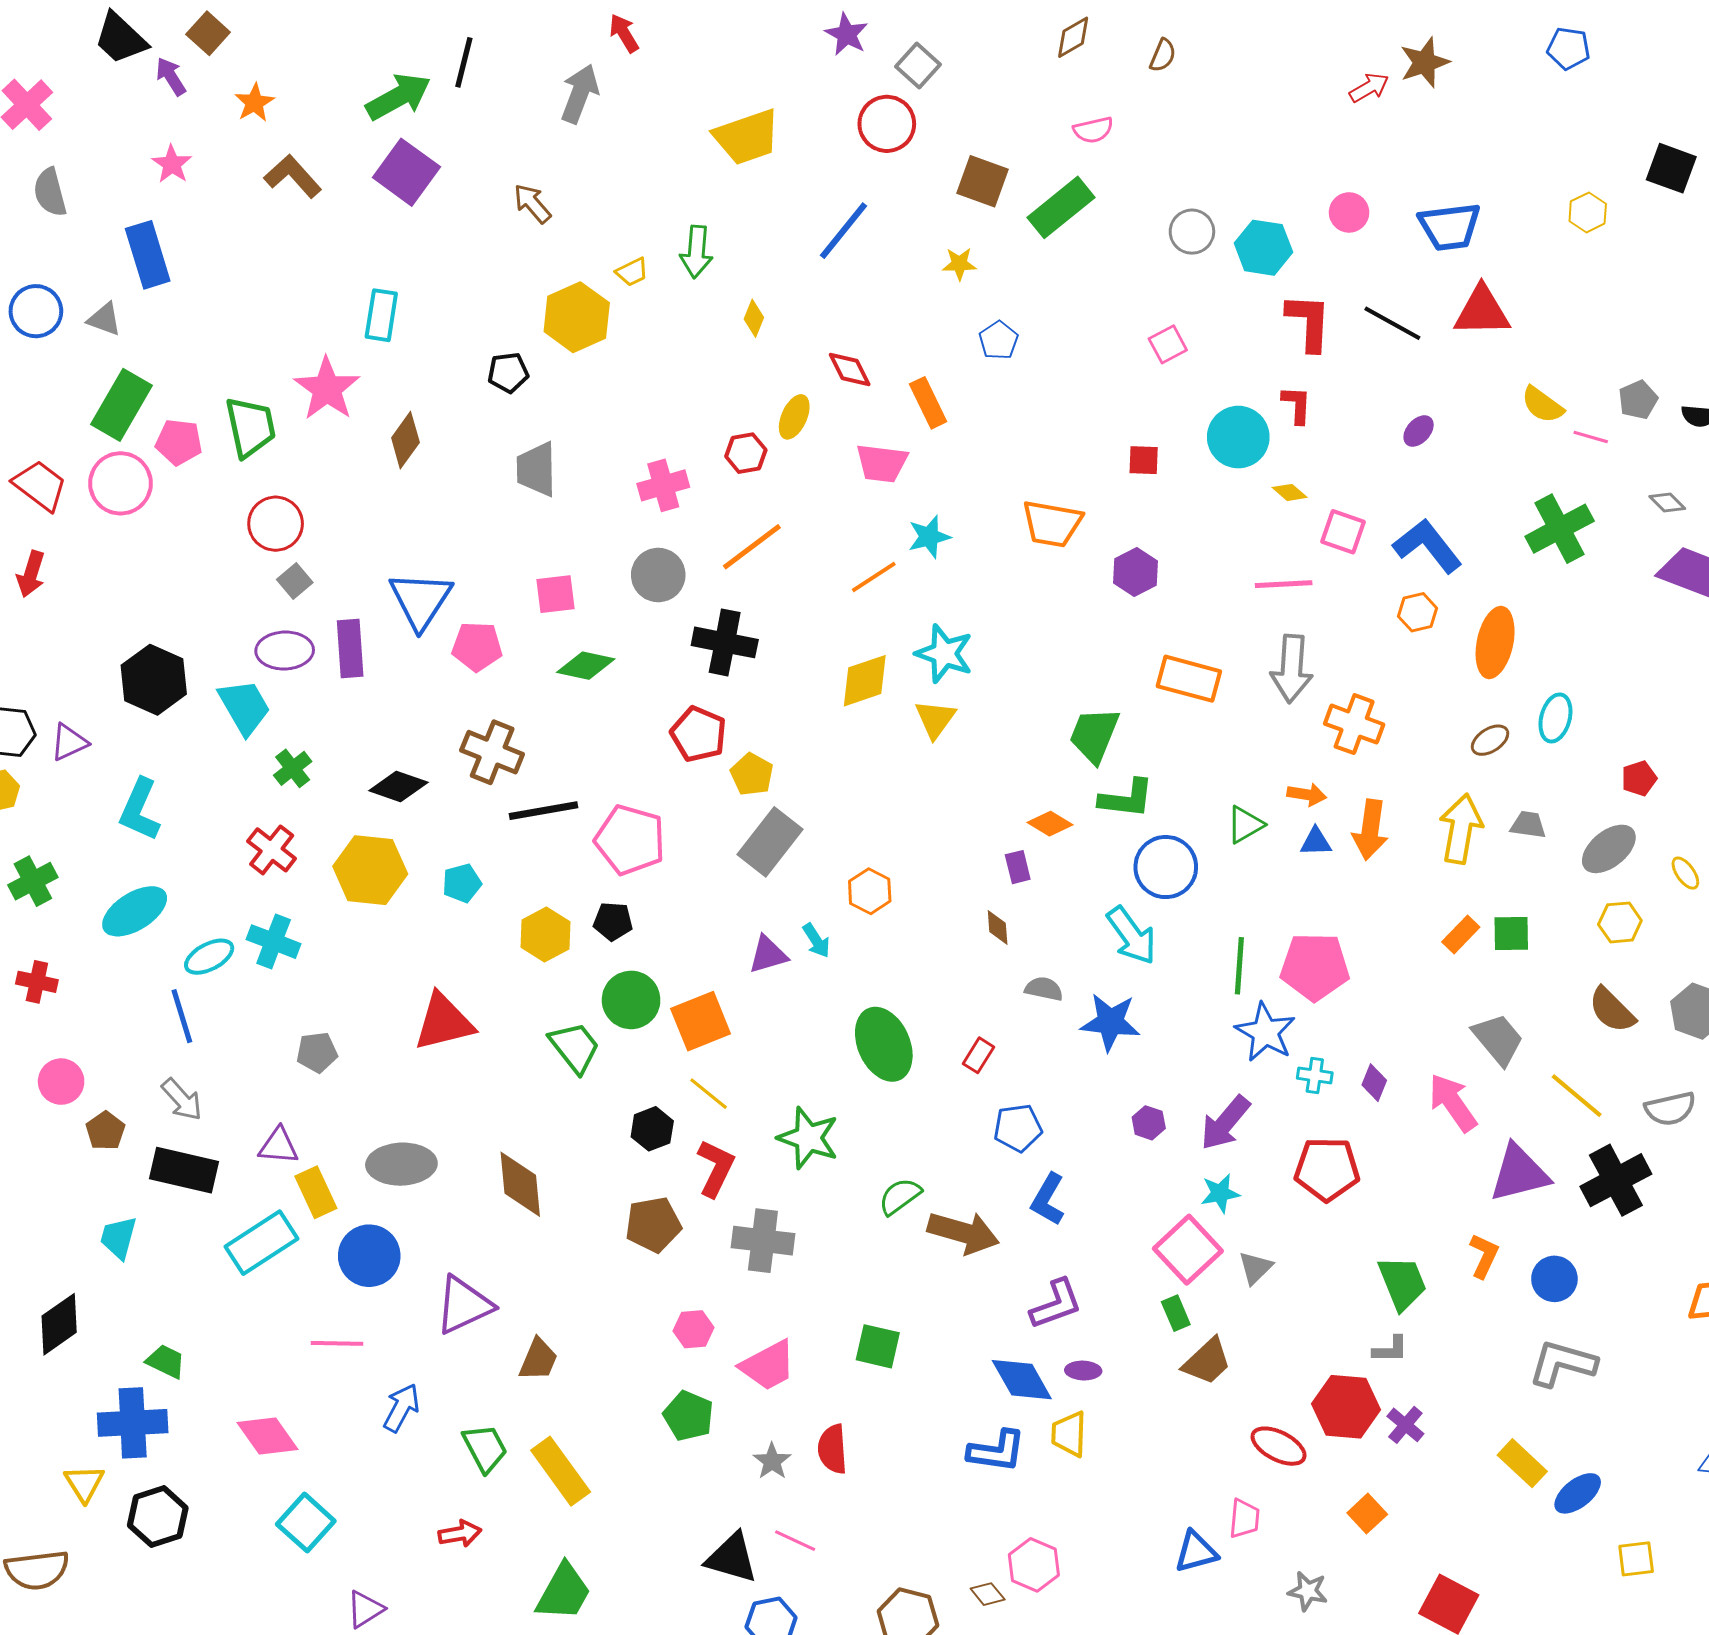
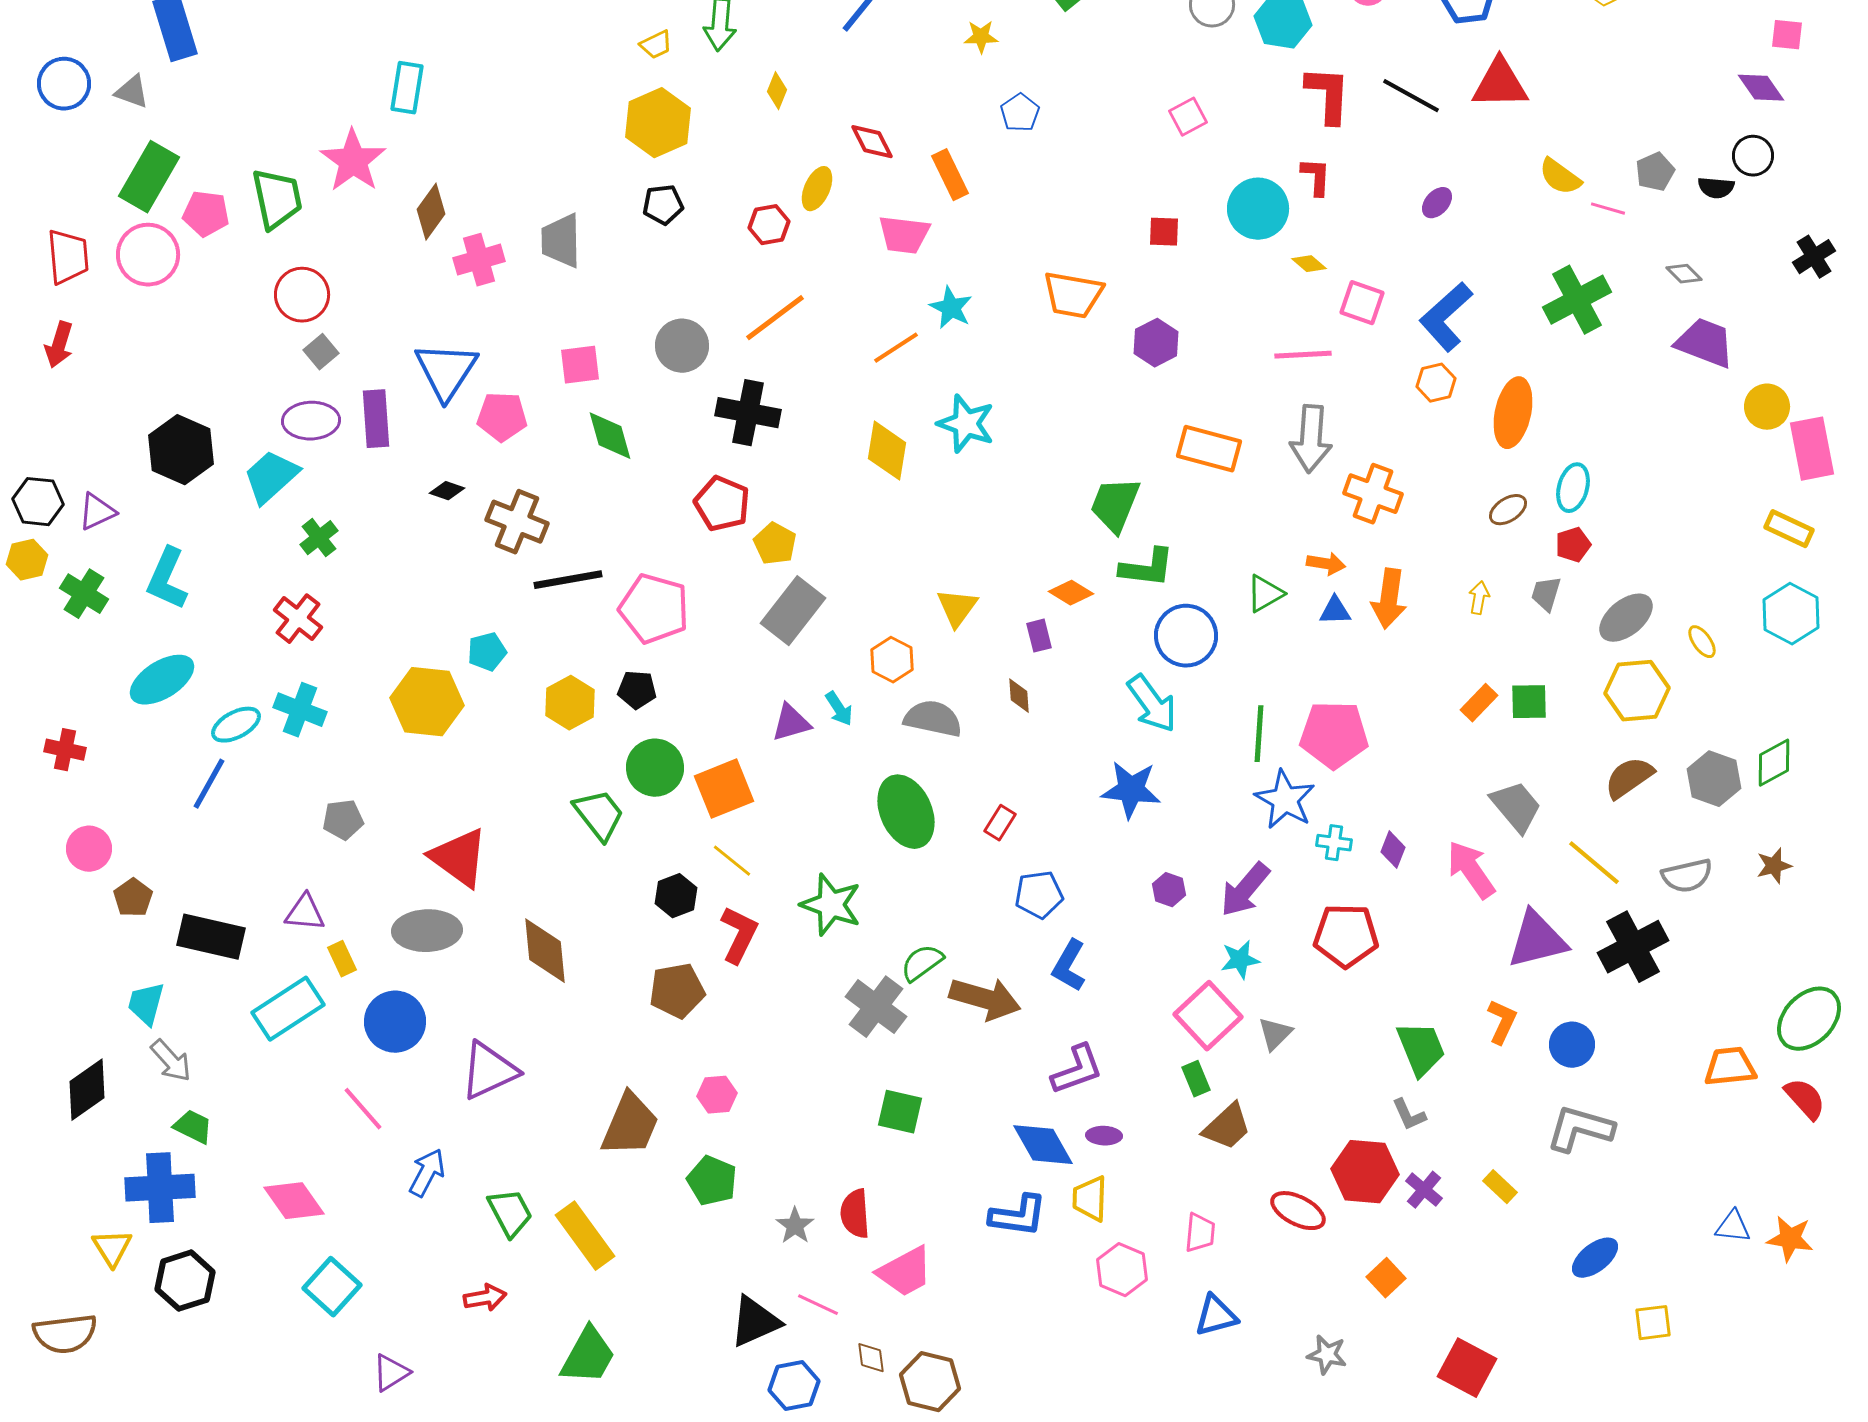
yellow hexagon: (577, 317) -> (658, 123), moved
black pentagon: (508, 373) -> (663, 205), moved
red trapezoid: (40, 485) -> (68, 257), turned 48
pink cross: (663, 485) -> (479, 260), moved
cyan star: (929, 537) -> (951, 308), turned -30
blue L-shape: (1428, 546) -> (1446, 317), turned -94
green diamond: (586, 666) -> (610, 436), turned 62
yellow diamond: (865, 681) -> (887, 451), turned -62
cyan trapezoid: (244, 707) -> (271, 477), turned -102
yellow triangle: (935, 719) -> (957, 608), moved
red pentagon: (1639, 778) -> (1573, 545), moved
black diamond: (398, 786) -> (447, 491), moved, size x0.6
gray trapezoid: (1528, 825) -> (1546, 594), turned -81
yellow arrow: (1461, 829) -> (1479, 598), size x0.5
yellow hexagon: (370, 870) -> (427, 702), moved
green cross: (33, 881) -> (84, 594), moved, turned -30
yellow hexagon: (1620, 922) -> (1637, 691), size x1.5
gray semicircle: (1044, 989) -> (933, 719), moved, size x1.5
brown semicircle: (1612, 1010) -> (1629, 778), turned 100
blue line: (182, 1016) -> (209, 784), turned 46
red triangle: (444, 1022) -> (459, 858), moved, turned 50
gray arrow: (182, 1100) -> (171, 1061), moved
yellow rectangle: (316, 1192) -> (342, 959), size x0.7
gray cross: (763, 1241) -> (876, 1007), moved, turned 30
pink line: (337, 1343) -> (363, 1109), turned 48
gray L-shape: (1390, 1349) -> (1409, 1115), turned 66
brown trapezoid: (538, 1359) -> (630, 1125), moved, size x1.5
pink trapezoid: (768, 1365) -> (905, 1272), moved
yellow rectangle: (1522, 1463) -> (1500, 1187), moved, size x0.7
pink trapezoid: (1244, 1519) -> (1200, 1233), moved
black triangle: (732, 1558) -> (755, 1322), turned -40
pink hexagon: (1034, 1565) -> (1122, 1270), moved
brown diamond: (988, 1594) -> (871, 1358), moved, turned 32

